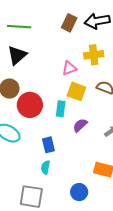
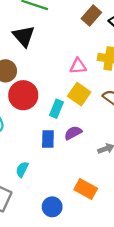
black triangle: (17, 55) -> (24, 36), turned -45
blue rectangle: (48, 145) -> (48, 139), moved

